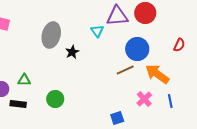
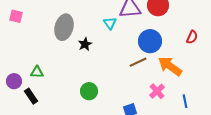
green circle: (55, 99) -> (89, 91), moved
blue line: (170, 101) -> (185, 101), moved
black rectangle: (18, 104) -> (31, 96), turned 49

